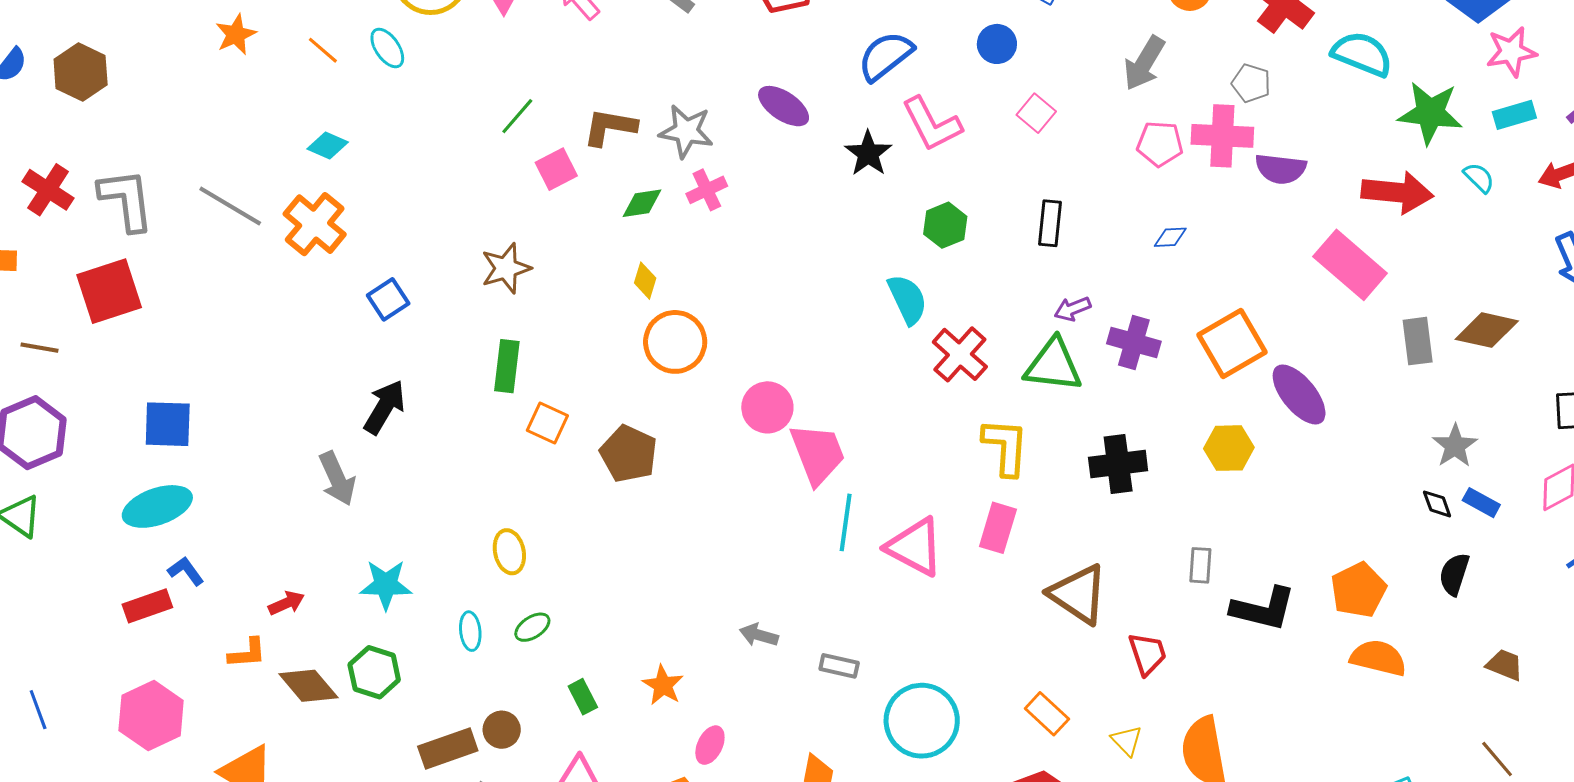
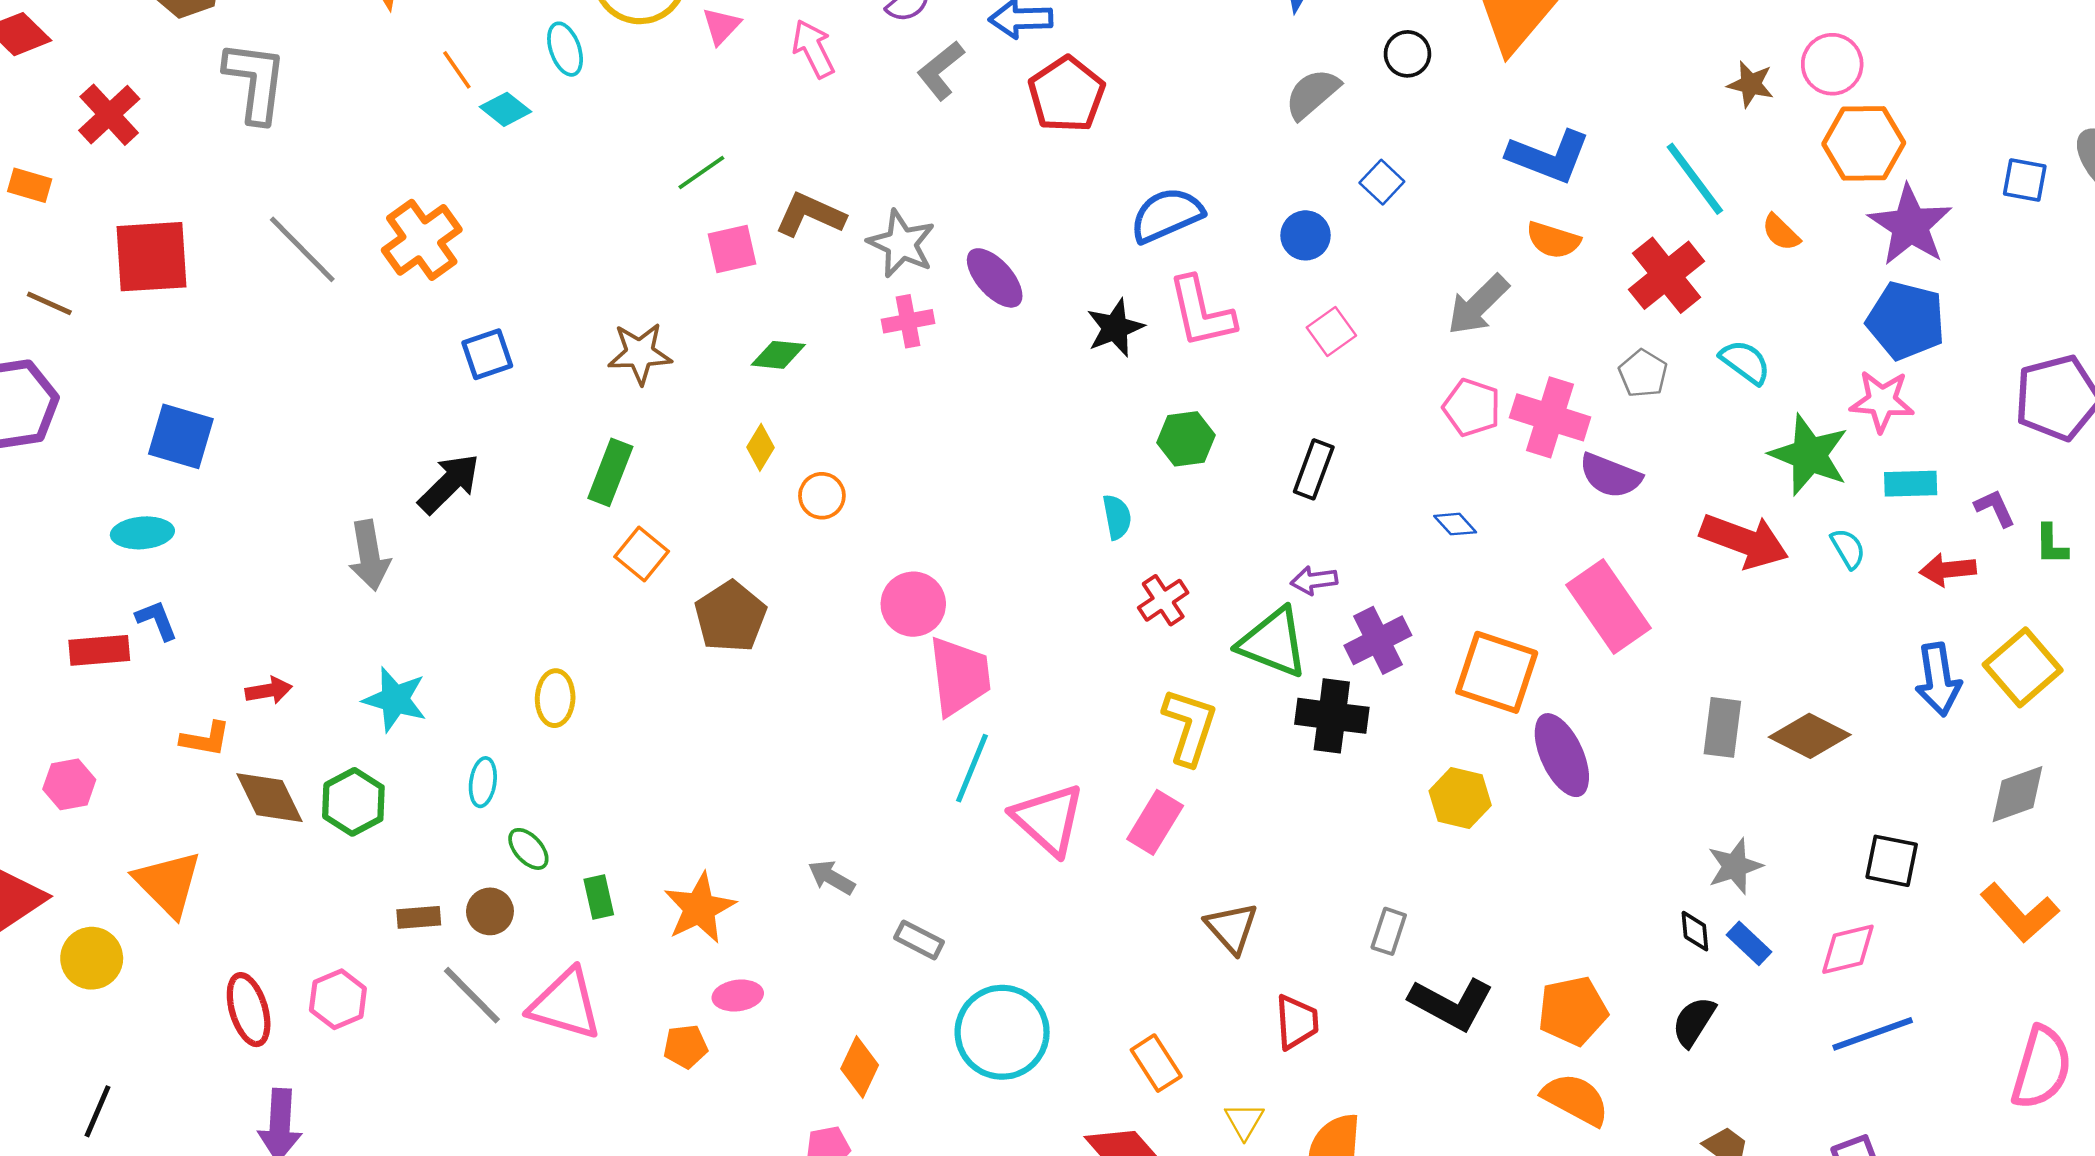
orange line: (323, 50) -> (457, 70), moved
pink star: (1511, 52) -> (1882, 401), moved
cyan semicircle: (1362, 54) -> (1745, 362), size x0.7
gray pentagon: (1251, 83) -> (1643, 373), moved
purple ellipse: (784, 106) -> (995, 278), moved
cyan diamond: (328, 145) -> (505, 109), moved
gray L-shape: (126, 200) -> (255, 82), moved
green diamond: (642, 203) -> (778, 355), moved
gray line: (230, 206) -> (302, 249), moved
blue diamond: (1170, 237) -> (1455, 524), turned 36
pink rectangle: (1350, 265) -> (1609, 607), moved
yellow diamond: (645, 281) -> (760, 447), moved
cyan semicircle: (907, 299) -> (1117, 517), size x0.7
orange circle: (675, 342) -> (822, 496), size x0.6
purple cross: (1134, 343) -> (1378, 640), turned 33
orange square: (1232, 344) -> (1497, 672), turned 34
red cross: (960, 354) -> (1163, 600), size x0.7
black cross: (1118, 464) -> (1332, 716), moved
cyan ellipse: (157, 506) -> (142, 533), size x0.7
brown triangle: (1078, 594) -> (1232, 928), size x0.7
green ellipse: (532, 627) -> (528, 849), moved, turned 66
orange star: (663, 685) -> (700, 908), size x1.4
pink hexagon: (151, 716) -> (69, 784), size x0.6
pink ellipse: (710, 745) -> (738, 996), turned 42
brown rectangle: (448, 749) -> (419, 917), size x0.6

